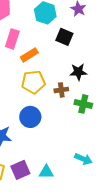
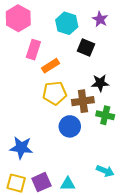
brown cross: (61, 90) -> (83, 101), size x1.5
blue circle: (30, 117) -> (70, 126), moved

